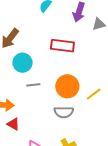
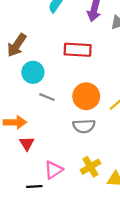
gray line: (33, 85) -> (47, 97), turned 32
red triangle: (13, 124) -> (27, 144), turned 32

